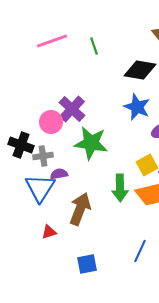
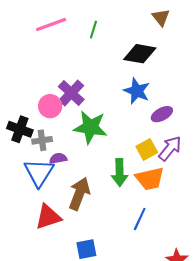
green line: (94, 46) -> (93, 30), turned 36
red triangle: (49, 232) -> (48, 217), size x1.8
blue line: (140, 251) -> (140, 219), moved

